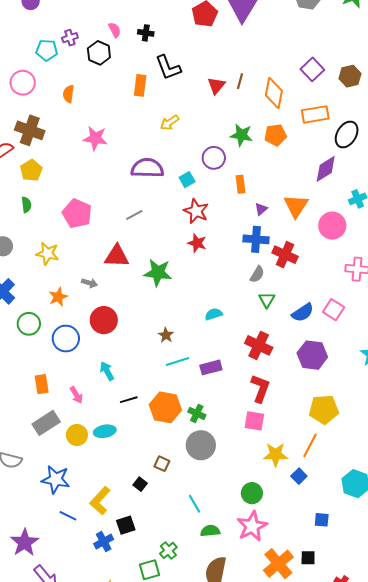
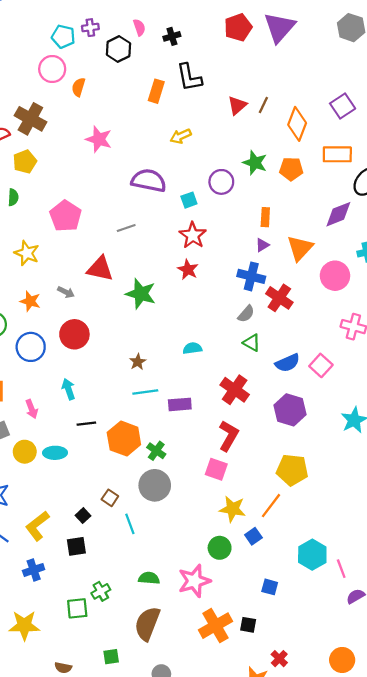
black cross: (146, 33) -> (172, 36), turned -35
pink circle: (23, 83) -> (52, 69), moved
orange rectangle: (240, 184) -> (265, 217), moved
orange star: (58, 297) -> (30, 301), turned 30
green triangle: (267, 300) -> (252, 343), turned -42
green circle: (252, 493) -> (220, 548), moved
cyan line: (194, 504) -> (130, 524), moved
black square: (126, 525) -> (76, 546), moved

